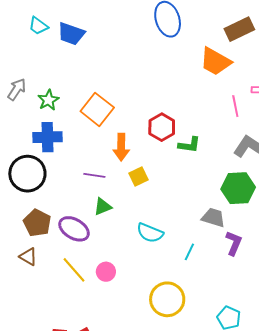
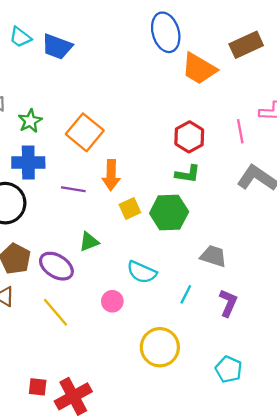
orange trapezoid: (215, 61) -> (199, 69), moved
red hexagon: (162, 127) -> (189, 137), moved
purple line: (94, 175) -> (73, 189), moved
green hexagon: (238, 188) -> (169, 213), moved
purple L-shape: (234, 243) -> (228, 303), moved
pink circle: (106, 272) -> (112, 301), moved

